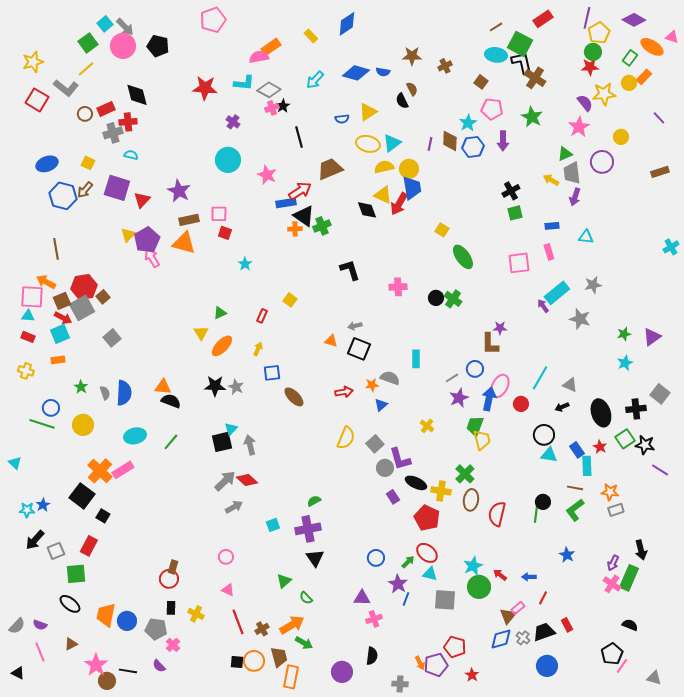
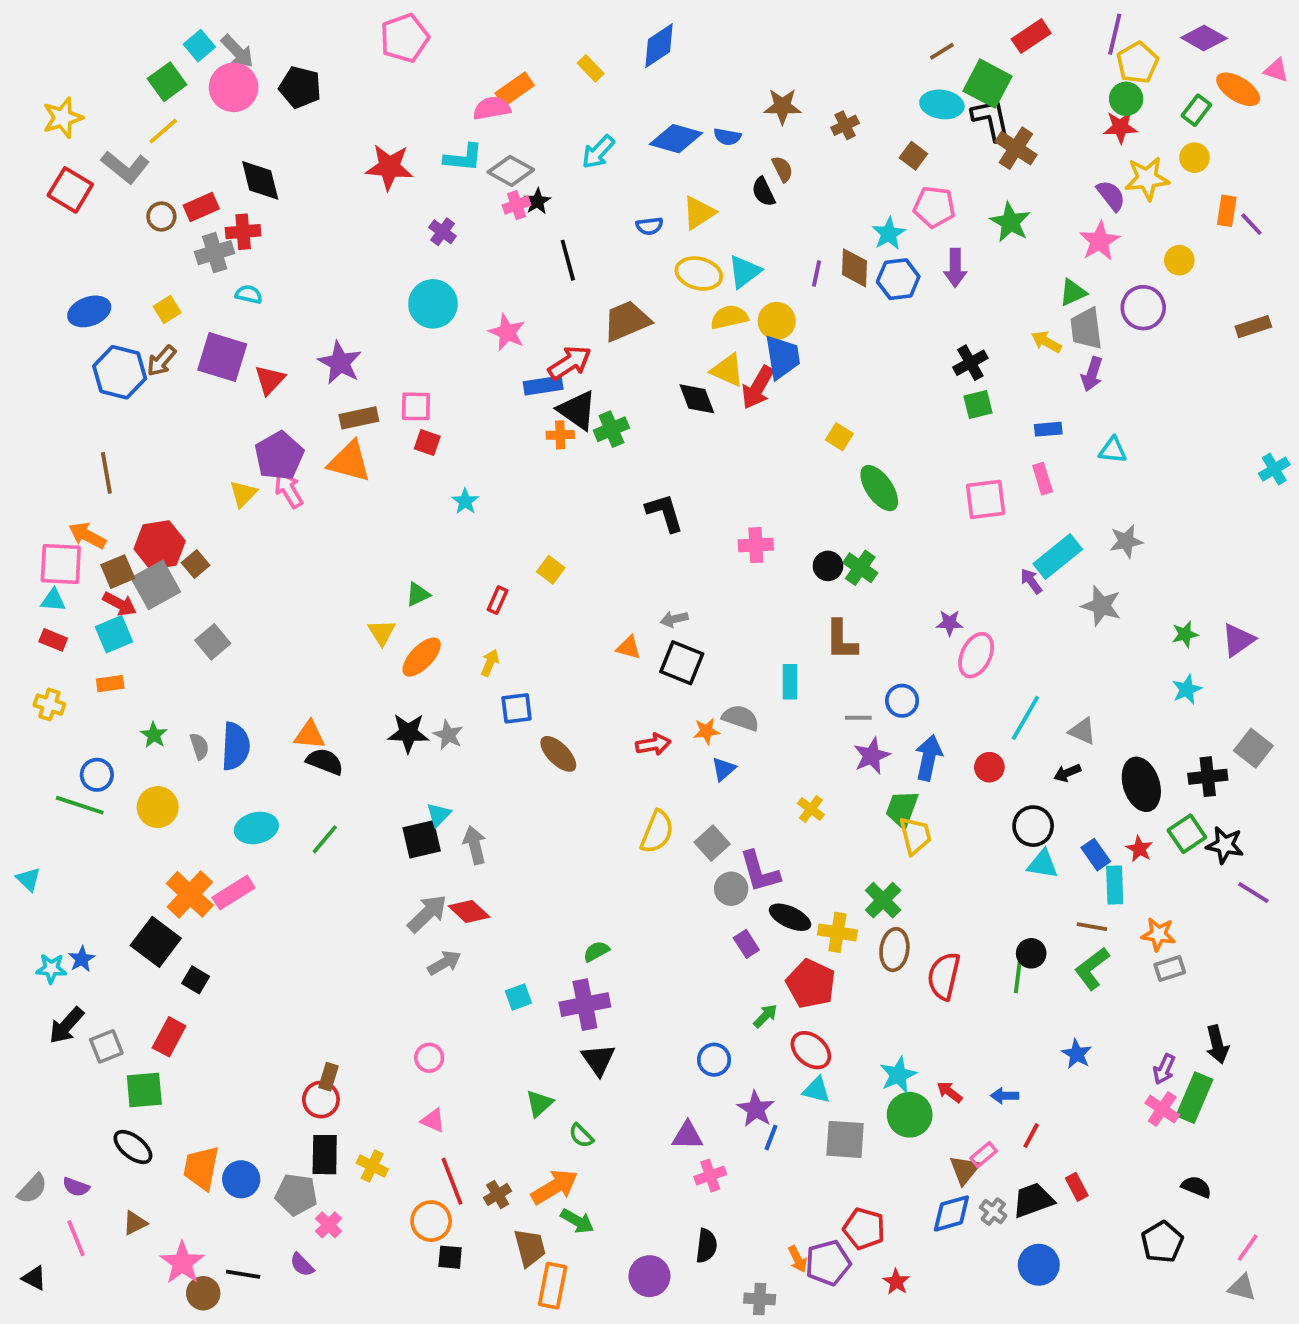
orange rectangle: (644, 77) -> (1227, 211), moved, turned -35
yellow square: (88, 163) -> (167, 310), turned 32
yellow triangle: (128, 235) -> (243, 494), moved
brown L-shape: (490, 344) -> (841, 640), moved
gray line: (452, 378) -> (858, 718), turned 32
pink ellipse: (500, 386) -> (976, 655), moved
green arrow: (408, 562) -> (765, 1016), moved
black rectangle: (171, 608) -> (325, 1155), size x1.5
orange circle: (254, 661) -> (431, 1221), moved
pink line: (622, 666) -> (1248, 1248), moved

